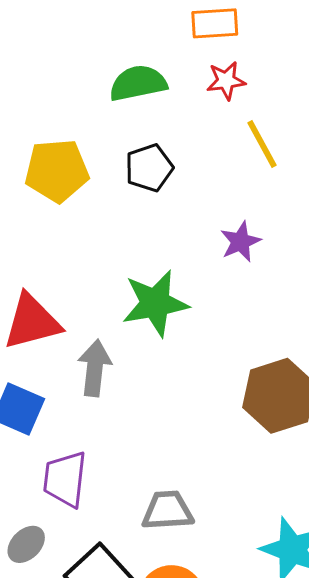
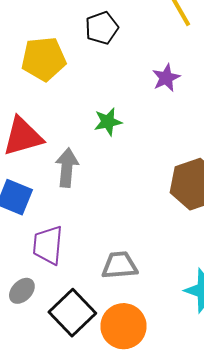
yellow pentagon: (57, 171) -> (44, 59), moved
green star: (155, 303) -> (108, 122), size x0.6

